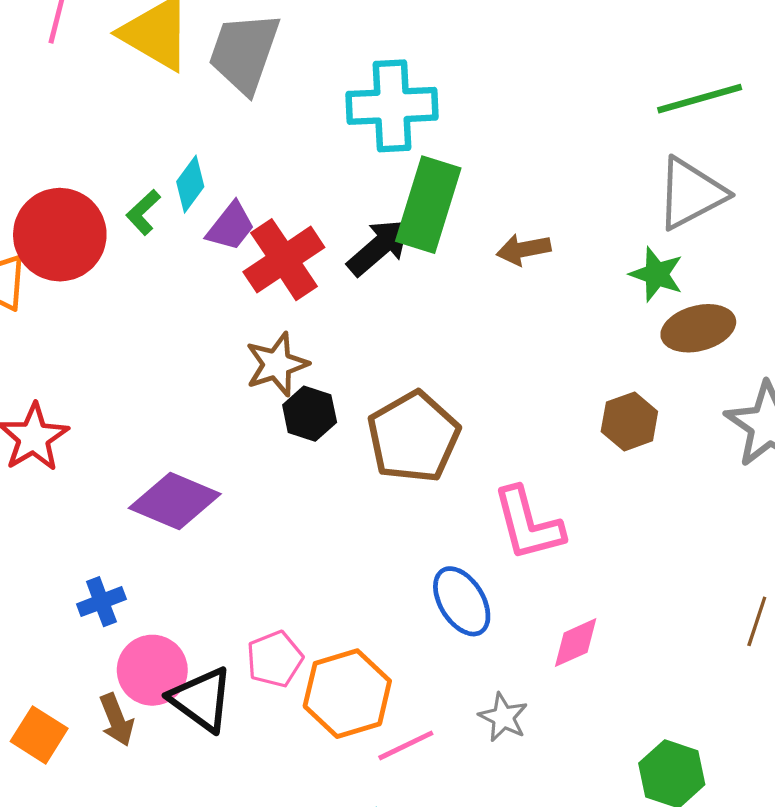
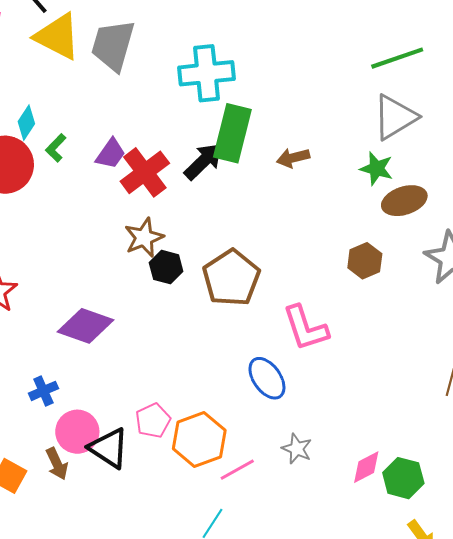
cyan diamond: (190, 184) -> (26, 123), moved
pink diamond: (576, 643) -> (366, 467), moved

